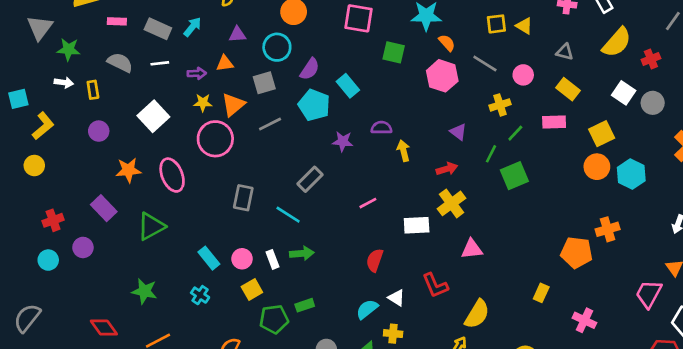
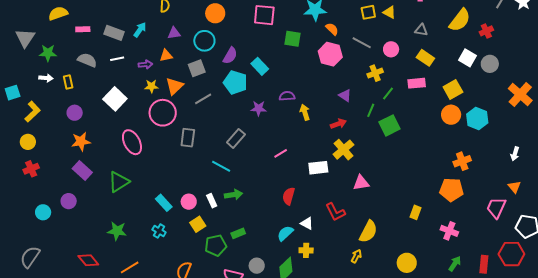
orange star: (128, 170) -> (81, 141), moved
gray rectangle: (243, 198) -> (188, 138), moved
red cross: (53, 220) -> (31, 169), moved
orange pentagon: (577, 253) -> (451, 190), moved

